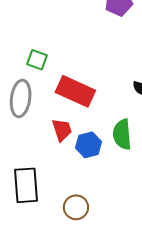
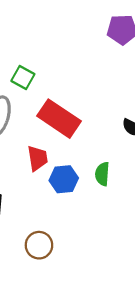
green semicircle: (122, 134) -> (102, 174), size x0.7

